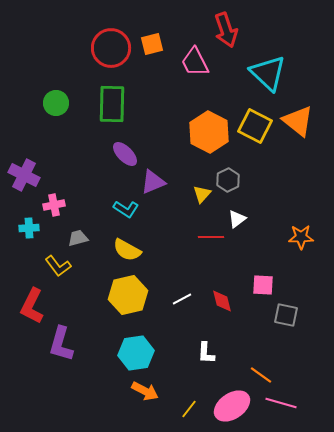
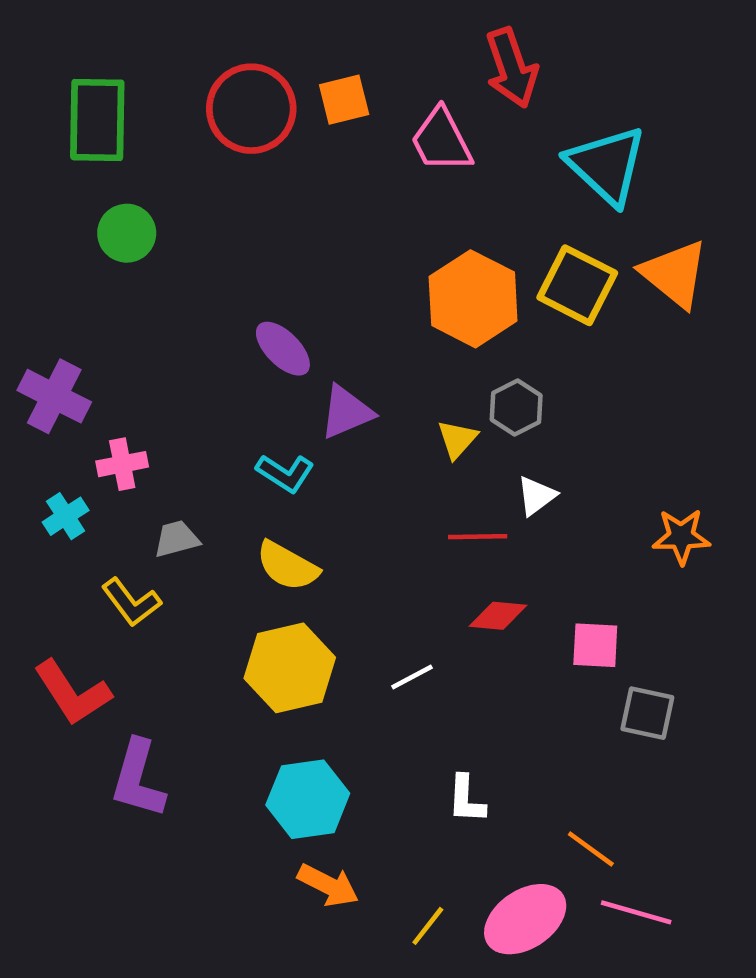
green rectangle: (112, 104) -> (97, 120), moved
cyan cross: (29, 228) -> (66, 516), turned -30
red diamond: (222, 301) -> (498, 616), moved, turned -70
red L-shape: (32, 306) -> (72, 693), turned -60

